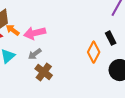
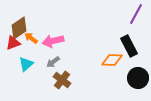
black rectangle: (111, 38) -> (129, 46), size x1.5
orange diamond: (94, 52) -> (112, 60), turned 65

